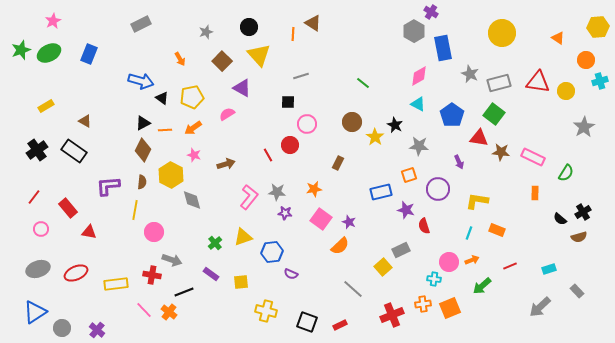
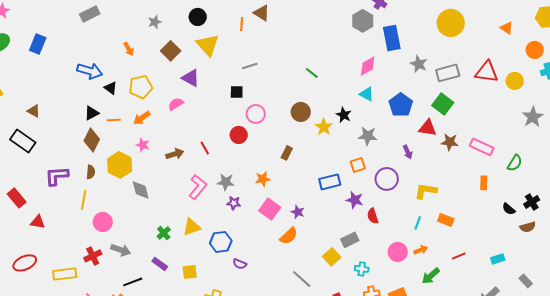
red line: (268, 155) -> (205, 148), moved
red cross: (152, 275) -> (93, 256), moved, turned -36
cyan cross: (434, 279) -> (362, 269), moved

